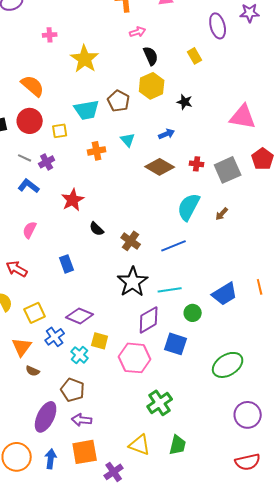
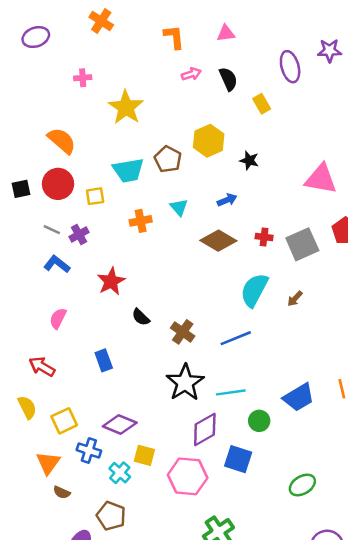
black semicircle: (151, 56) -> (228, 79), moved
blue cross: (55, 337) -> (89, 450), turned -36
green ellipse: (228, 365) -> (302, 485), size x0.7

